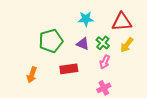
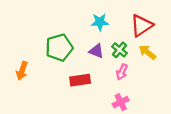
red triangle: (122, 22) -> (142, 26), turned -30
yellow arrow: (127, 45) -> (147, 52), turned 91
orange arrow: (32, 75) -> (22, 71), moved

